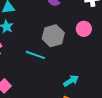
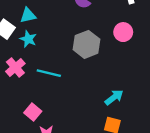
cyan line: (35, 55) -> (49, 73), moved

